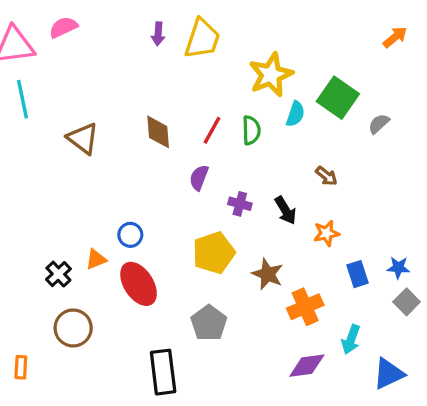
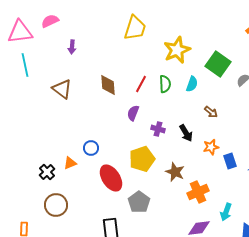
purple arrow: (158, 34) -> (72, 47), moved
cyan semicircle: (295, 114) -> (192, 84), moved
blue rectangle: (357, 274) -> (230, 161), moved
red ellipse: (139, 284) -> (111, 178), moved

